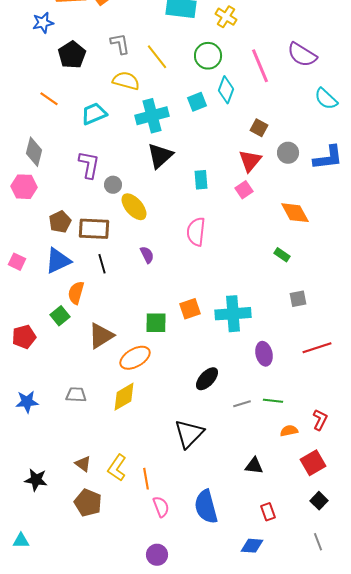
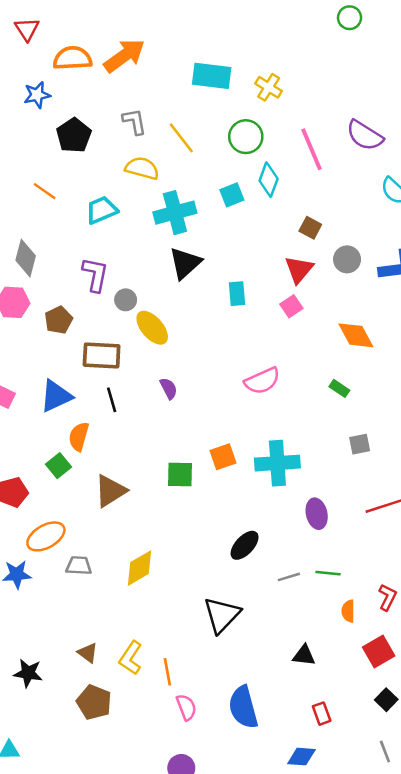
brown pentagon: (60, 222) -> (59, 320), moved
pink semicircle: (196, 232) -> (262, 381), moved, turned -120
orange ellipse: (135, 358) -> (46, 536), moved
orange semicircle: (289, 431) -> (348, 611), turned -78

